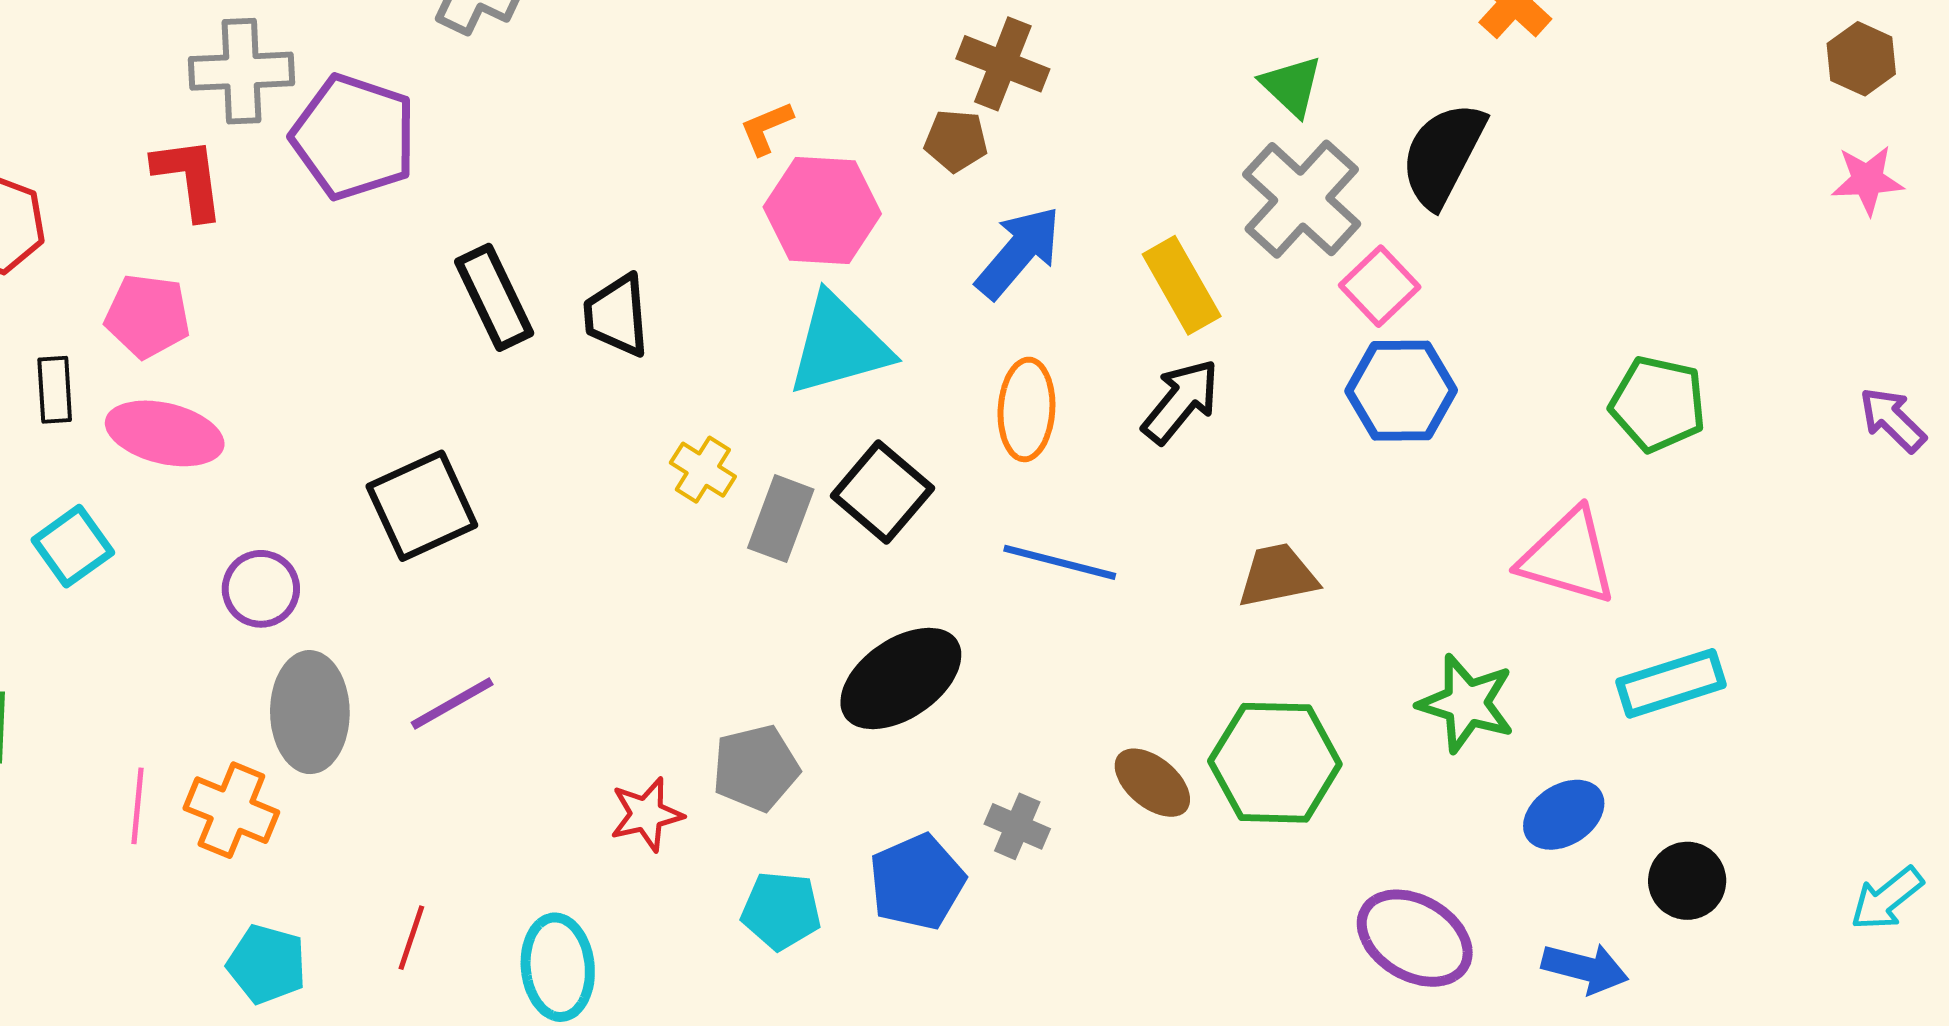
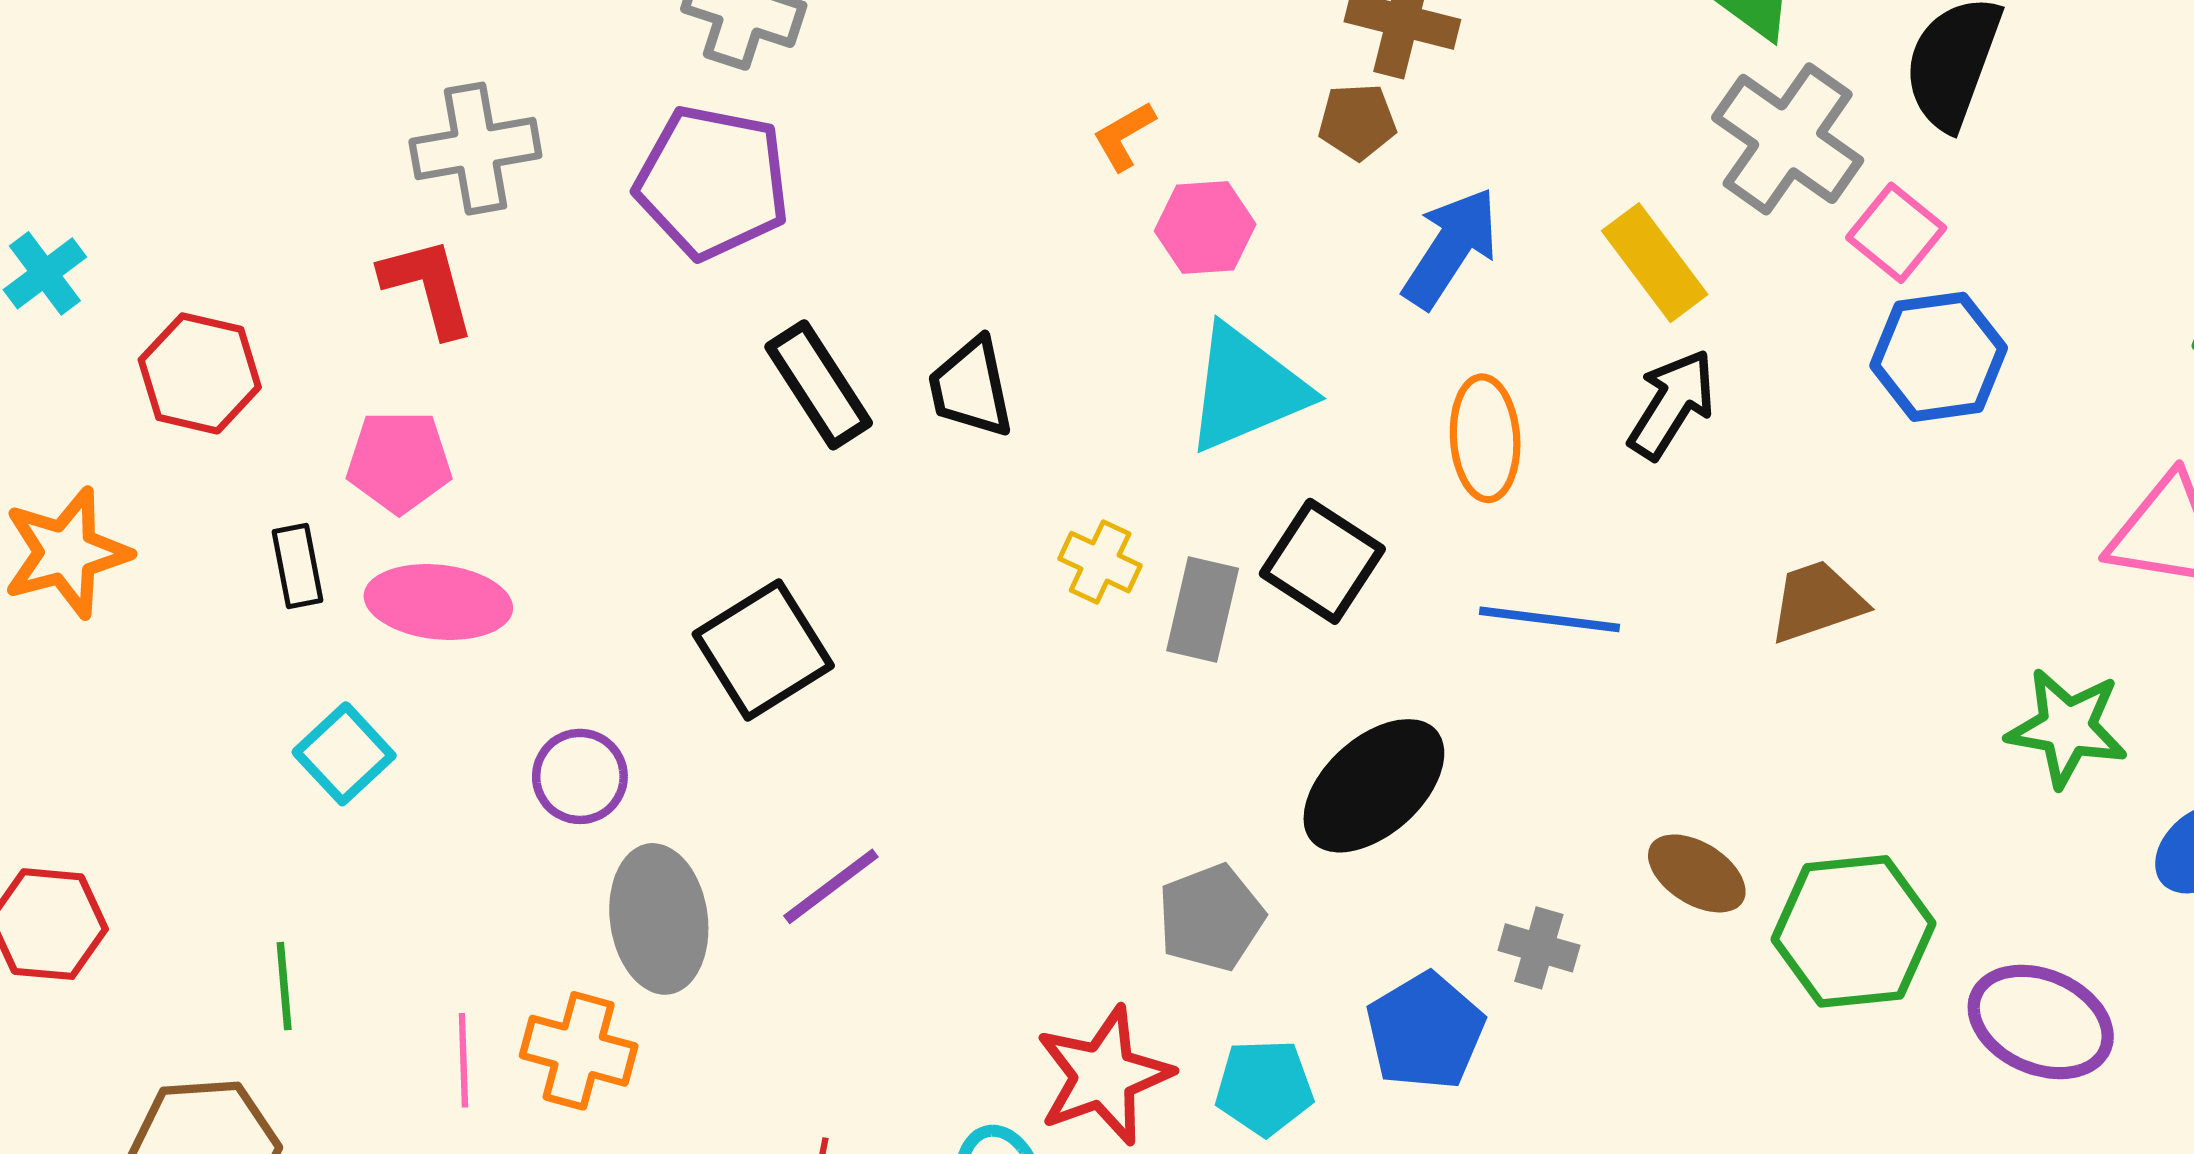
purple pentagon: (354, 137) -> (712, 182), moved
pink hexagon: (822, 210) -> (1205, 228), size x0.7
green hexagon: (1275, 763) -> (1853, 931), moved
red star: (646, 814) -> (1104, 1076), moved, size x1.5

